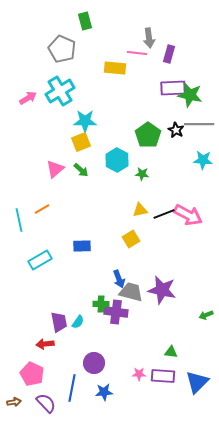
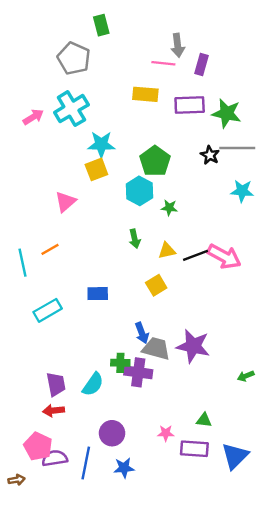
yellow rectangle: (115, 68) -> (145, 94), moved
purple rectangle: (173, 88) -> (190, 105), moved
green pentagon: (148, 135) -> (155, 161), moved
green arrow: (81, 170) -> (135, 239), moved, turned 35
purple trapezoid: (59, 322) -> (56, 384), moved
cyan semicircle: (78, 322) -> (93, 384), size x1.5
pink star: (139, 374) -> (166, 433), moved
purple semicircle: (46, 403) -> (55, 458), moved, turned -55

